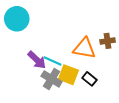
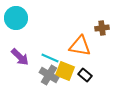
brown cross: (108, 41) -> (102, 28), moved
purple arrow: (37, 60) -> (20, 57), moved

